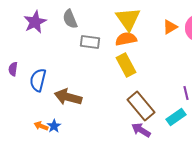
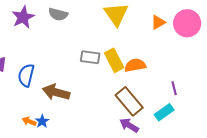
gray semicircle: (70, 19) -> (58, 14), turned -54
orange semicircle: (126, 39) -> (135, 65), moved
gray rectangle: (90, 42) -> (90, 57), moved

